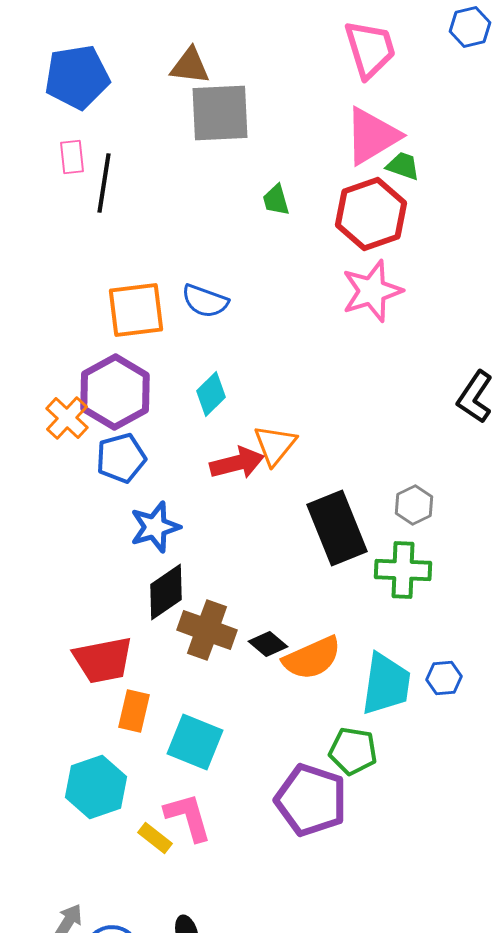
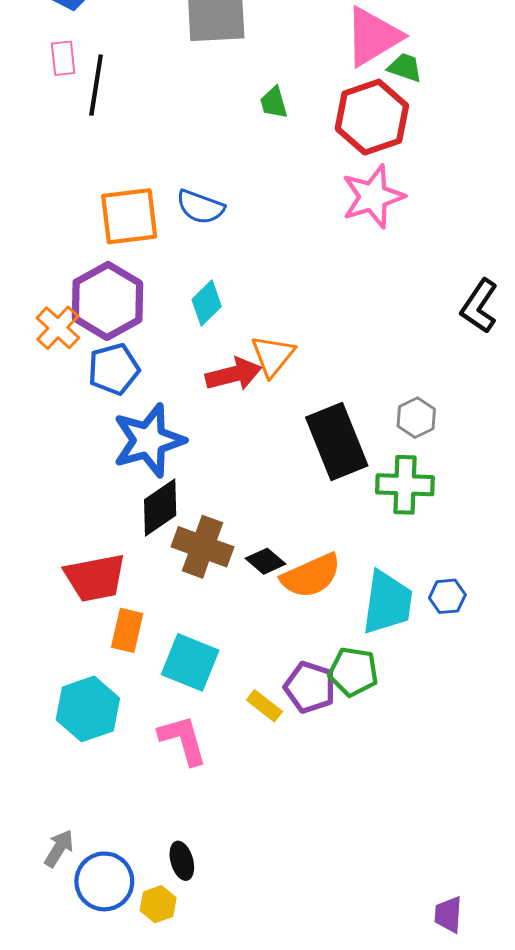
blue star: (155, 527) -> (149, 440), size x1.4
purple pentagon: (311, 800) -> (310, 687), moved, size x0.7
yellow rectangle: (155, 838) -> (264, 706), moved

